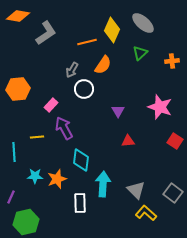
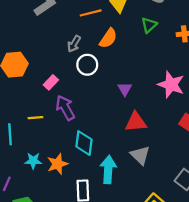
red triangle: (128, 141) -> (136, 122), size x1.5
gray triangle: (136, 190) -> (140, 155), moved

